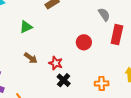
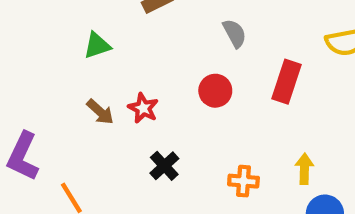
gray semicircle: (104, 14) -> (235, 33), moved
red star: (56, 63) -> (143, 108), moved

